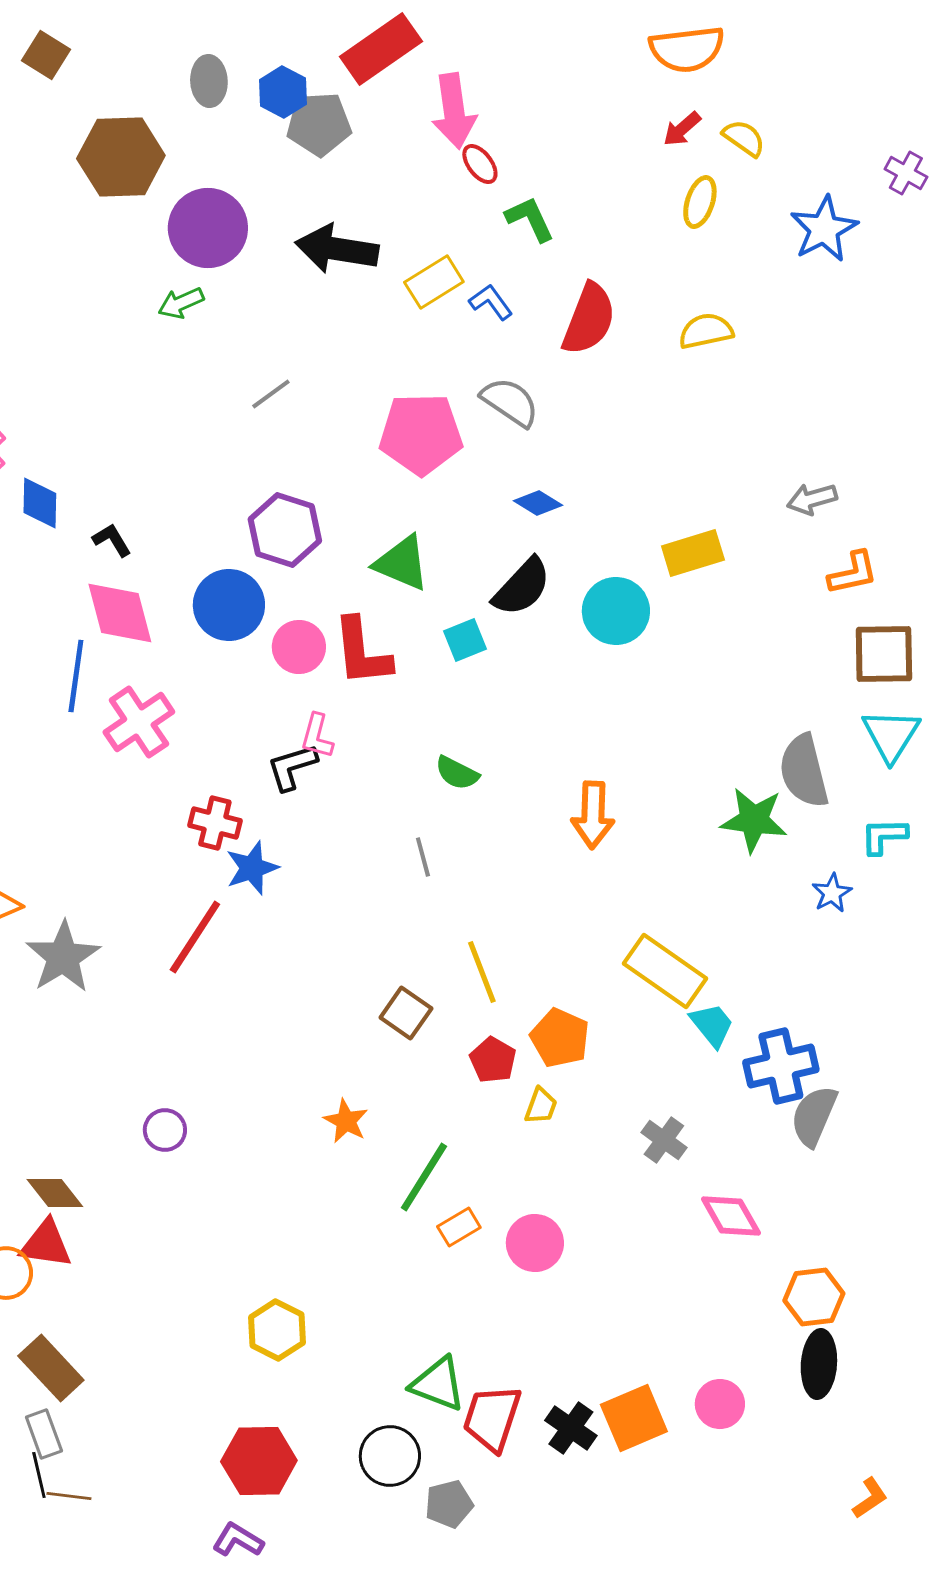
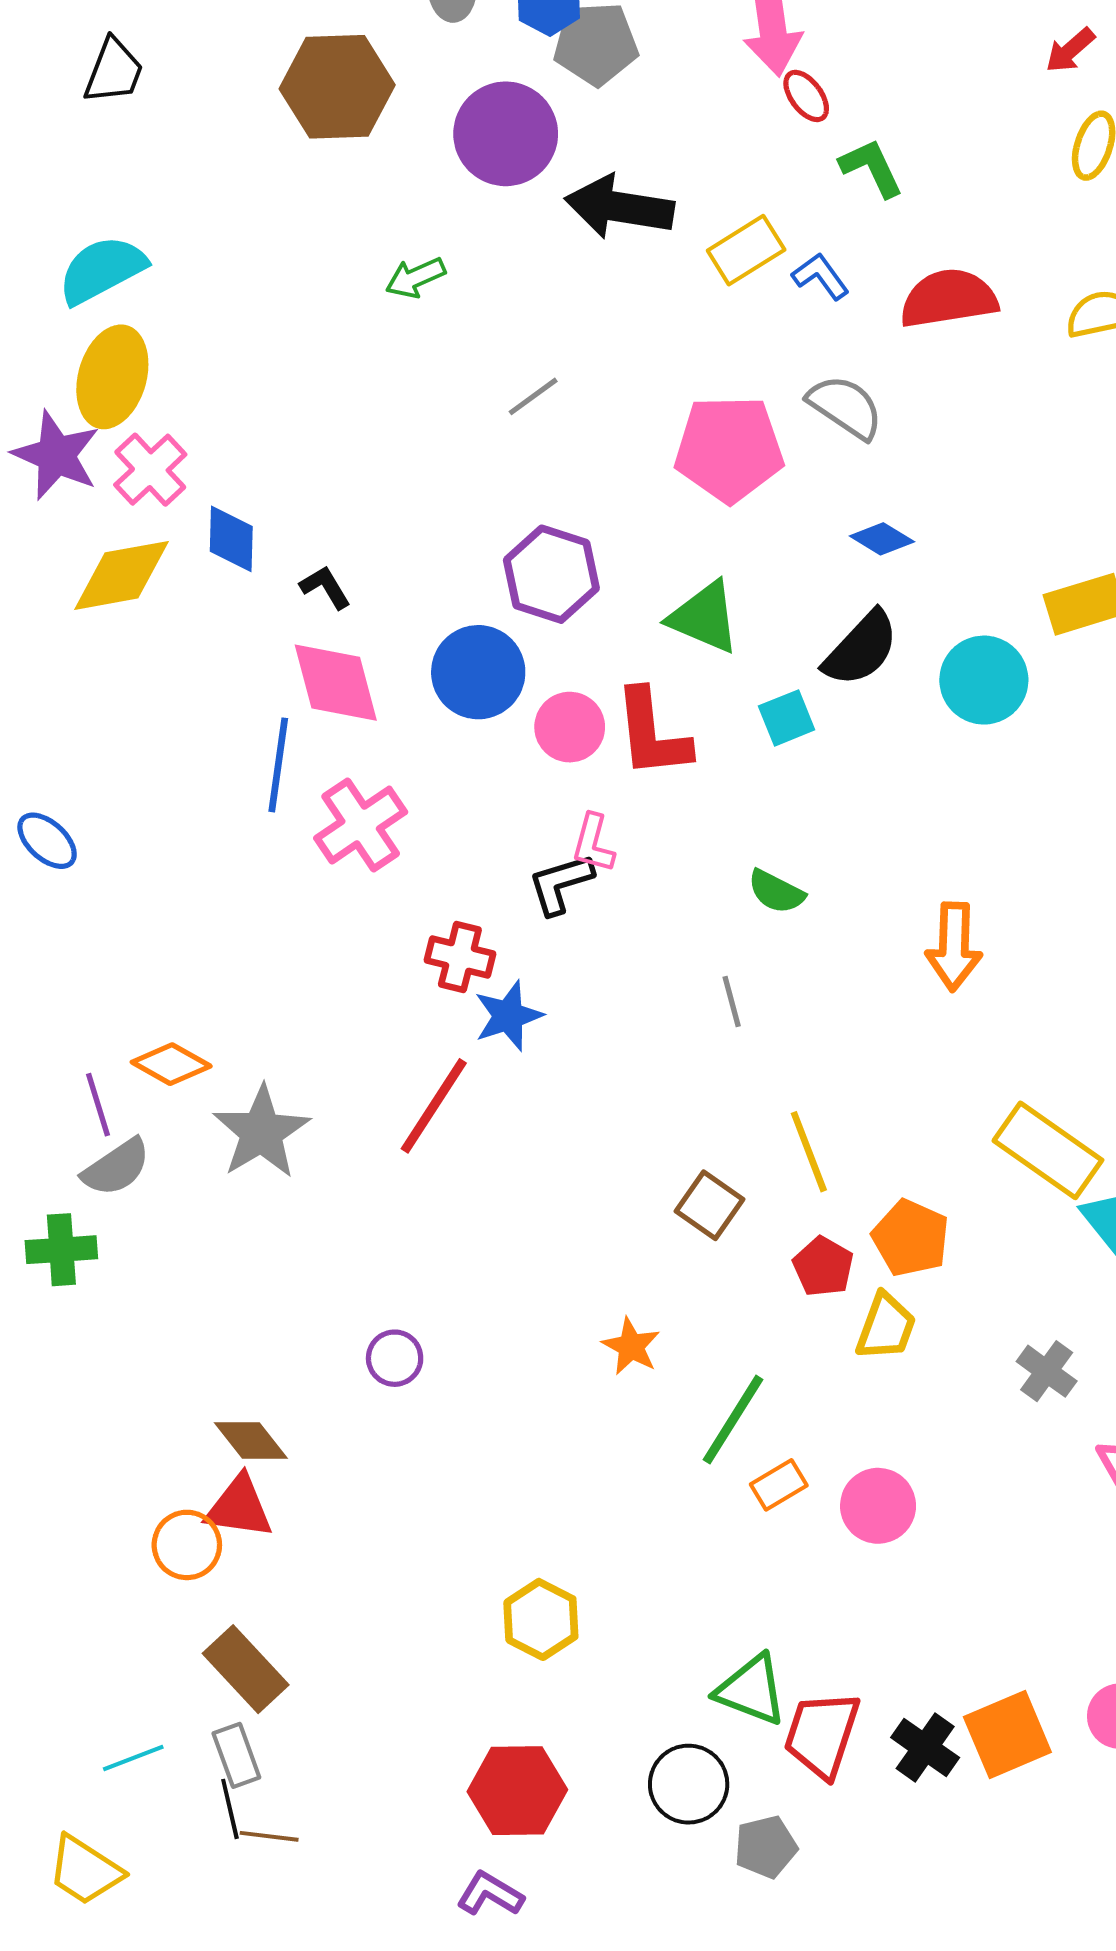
purple circle: (208, 228) -> (506, 134), moved
red semicircle: (589, 319) -> (949, 298), turned -120
yellow trapezoid: (541, 1106) -> (886, 1327), size x1.4

